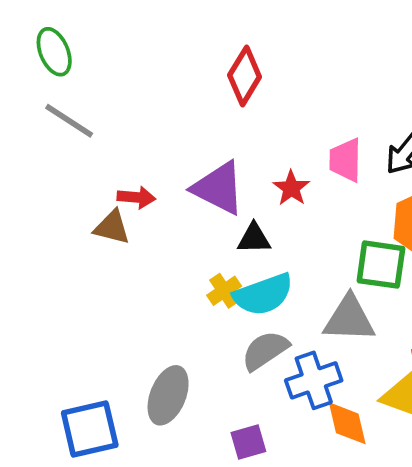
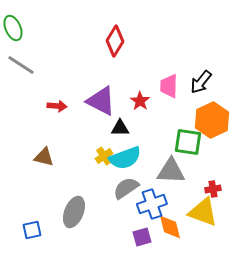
brown triangle: (112, 227) -> (44, 157), moved
blue square: (90, 429) -> (32, 230), size x0.6
purple square: (248, 442) -> (142, 237), moved

